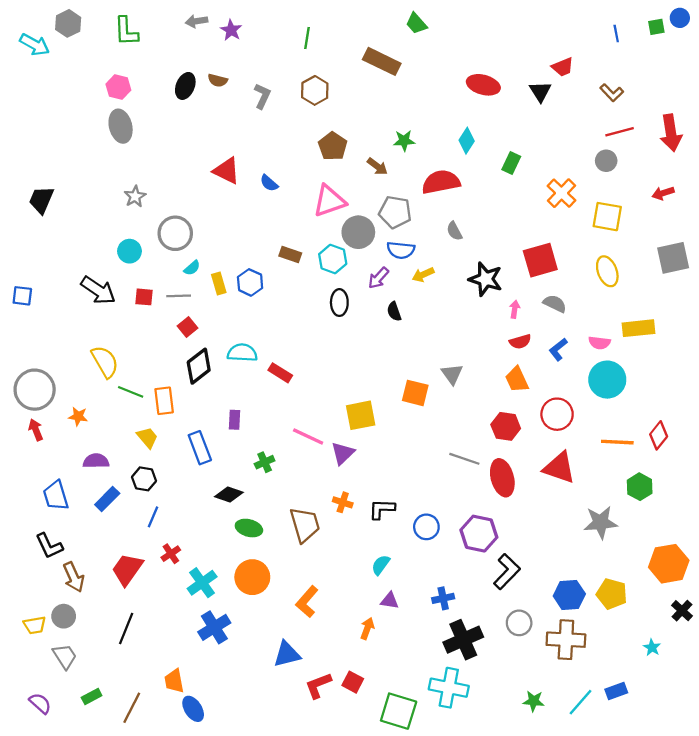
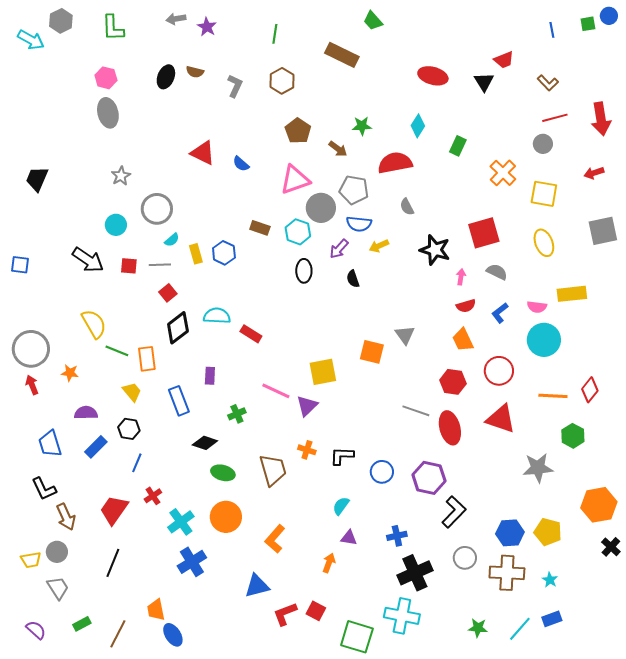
cyan star: (652, 647) -> (550, 580), moved

